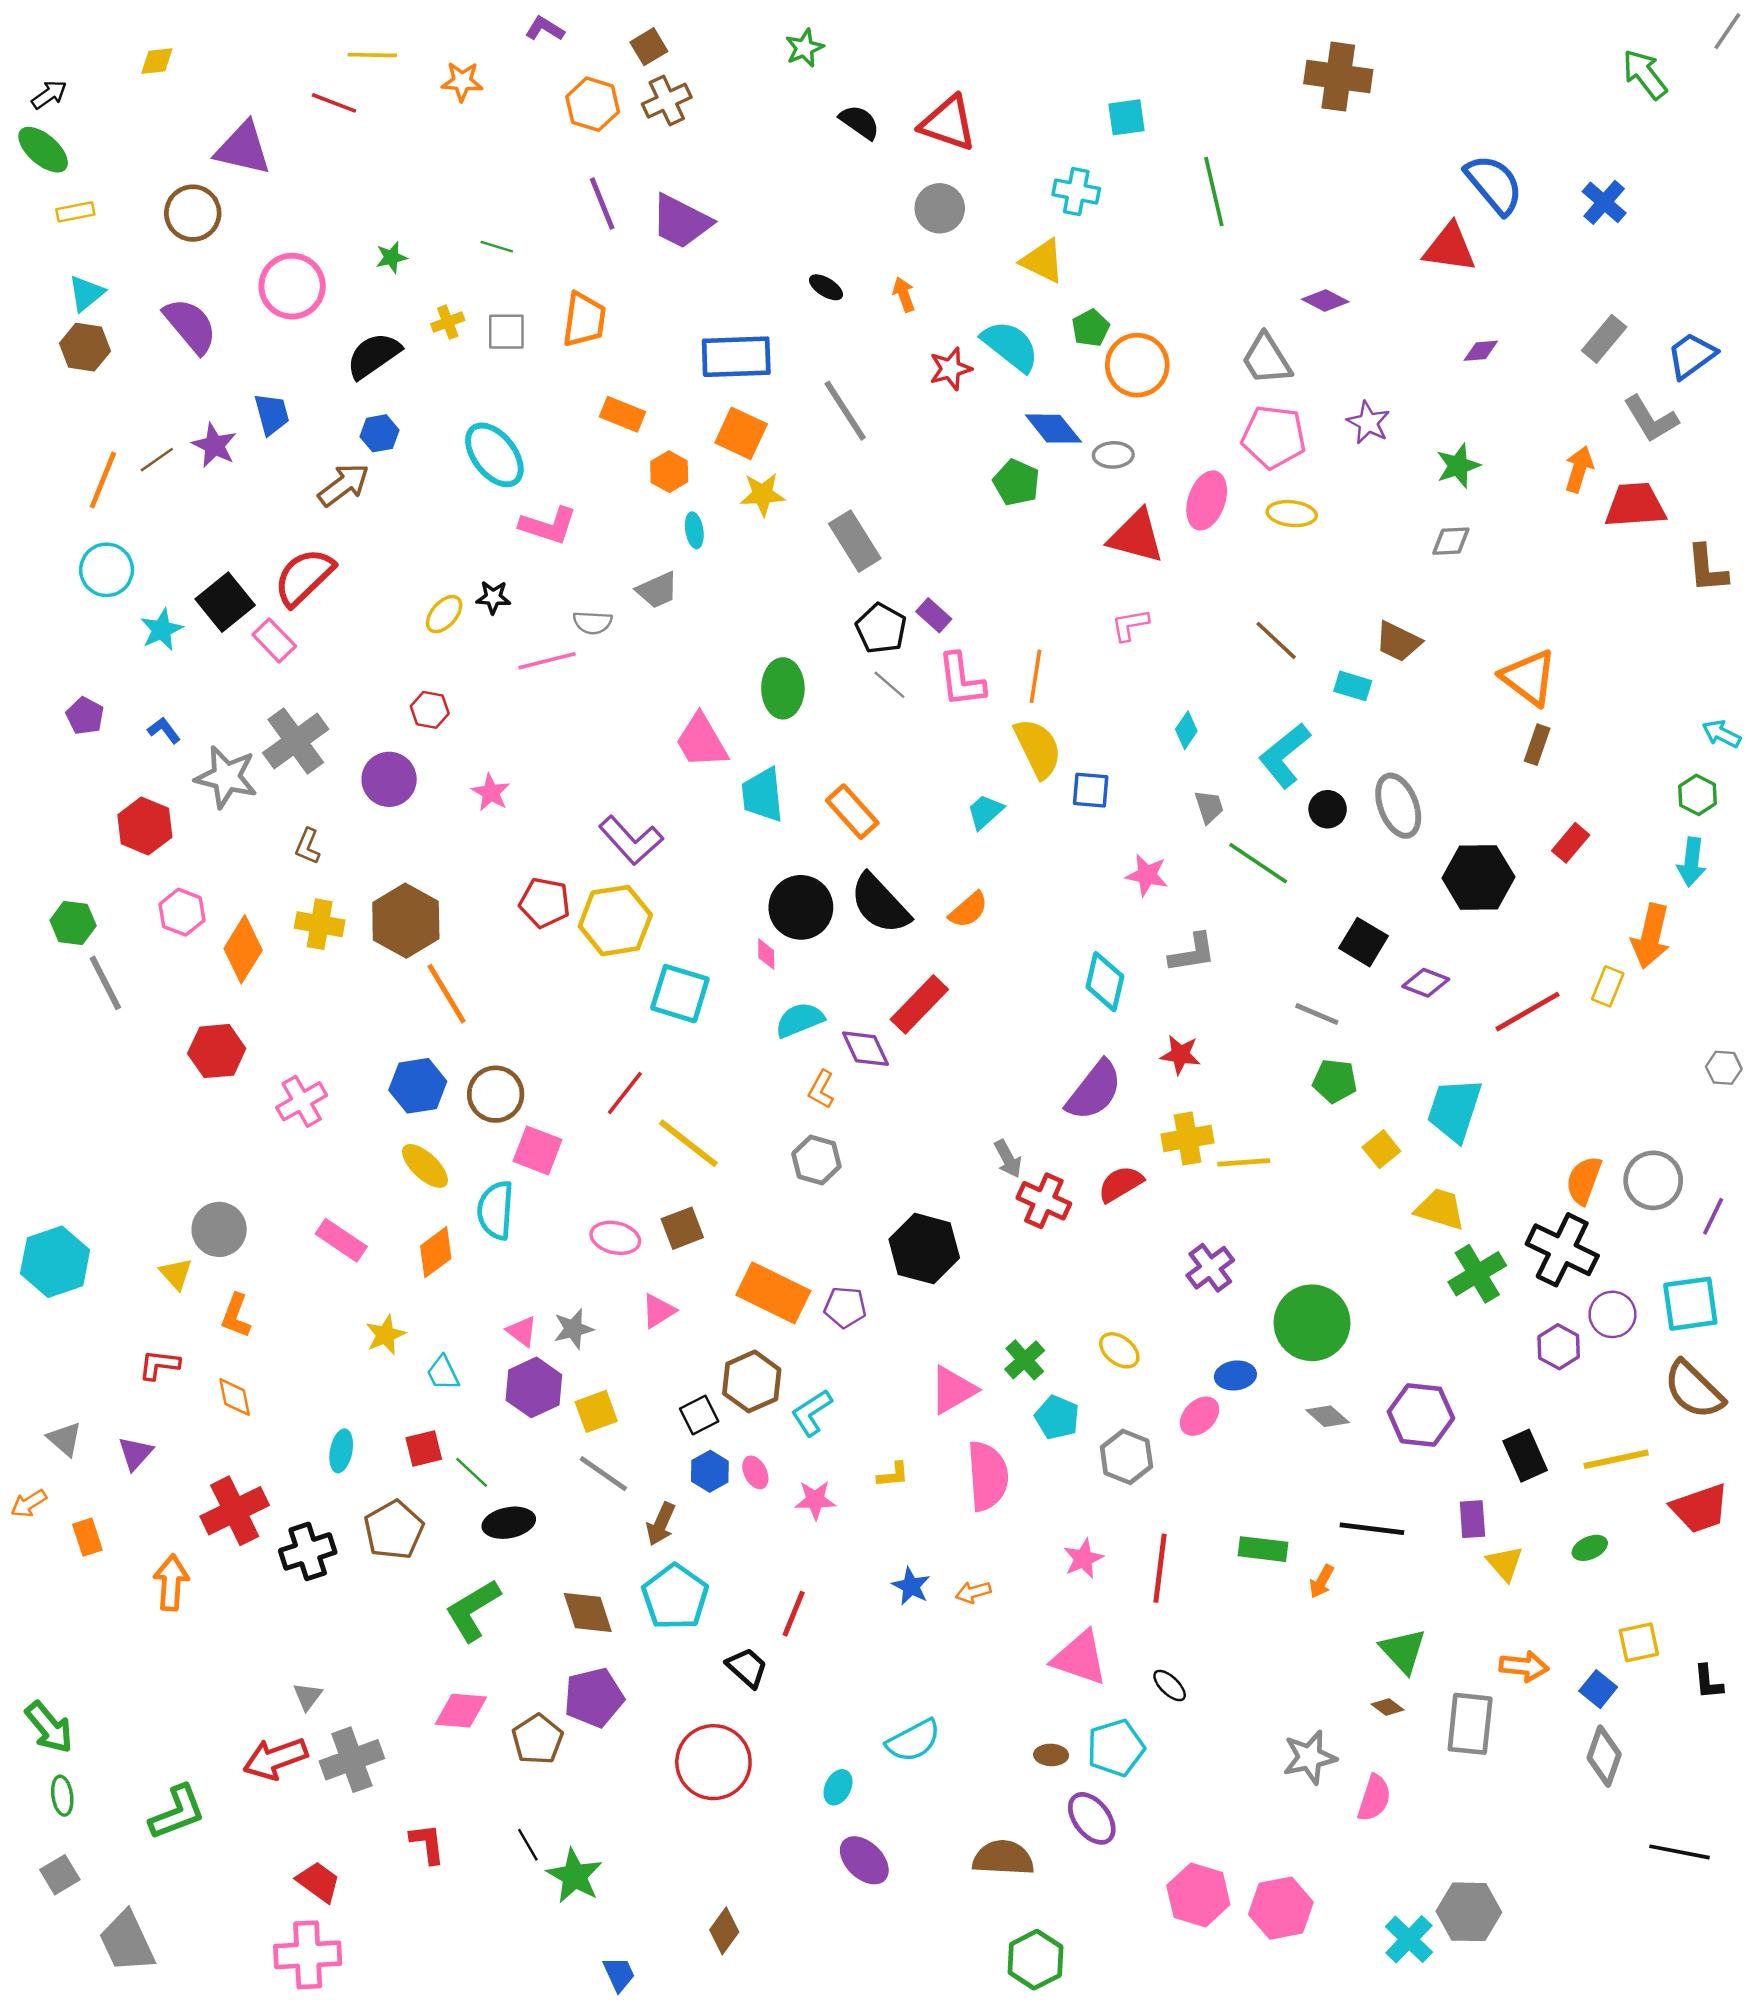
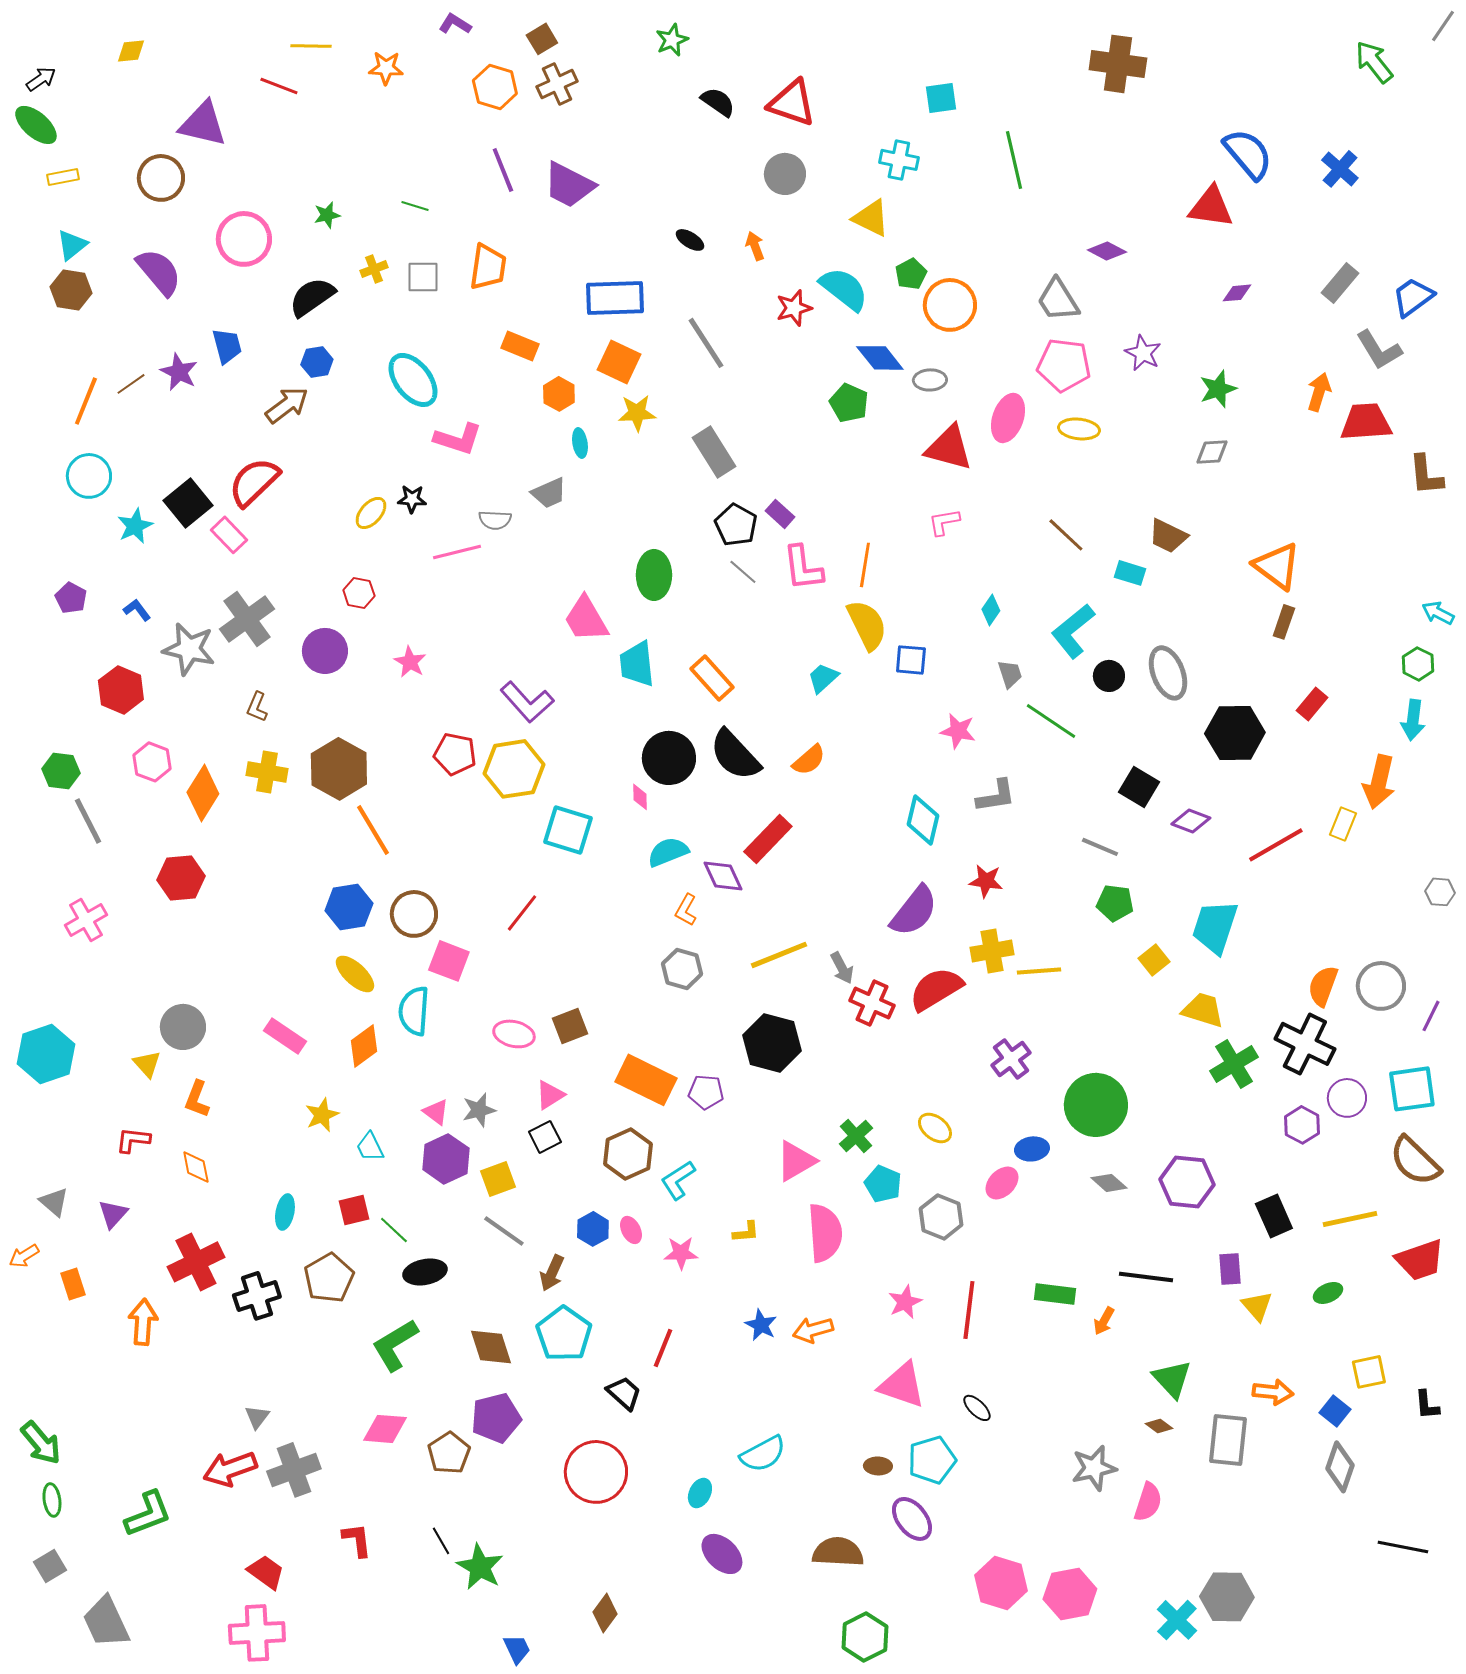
pink cross: (302, 1101) -> (86, 920), moved
yellow line: (688, 1143) -> (779, 955), moved, turned -60
red semicircle: (1120, 1184) -> (936, 989), size x1.4
black square: (699, 1415) -> (545, 1137), moved
orange arrow: (973, 1592) -> (813, 1330), size x1.4

